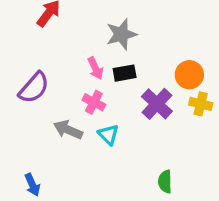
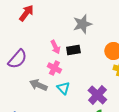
gray star: (121, 34) -> (82, 24), moved
purple cross: (157, 104) -> (97, 95), moved

